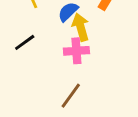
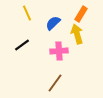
yellow arrow: (81, 27) -> (77, 34), moved

